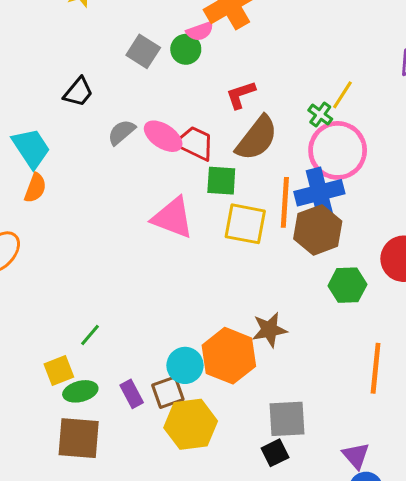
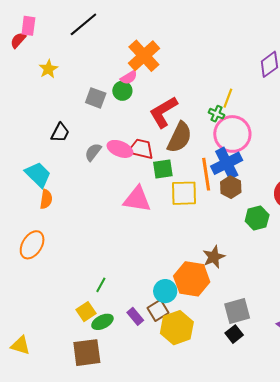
red L-shape: (241, 95) -> (163, 112), size x1.6
brown hexagon: (318, 230) -> (231, 187), size x0.7
brown square: (79, 438) -> (87, 353), moved

